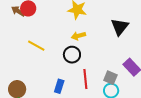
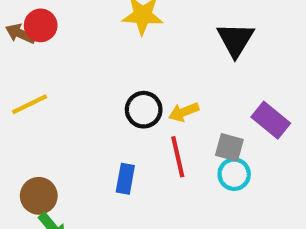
yellow arrow: (78, 36) -> (184, 112), moved
yellow line: (36, 46) -> (30, 104), moved, turned -48

